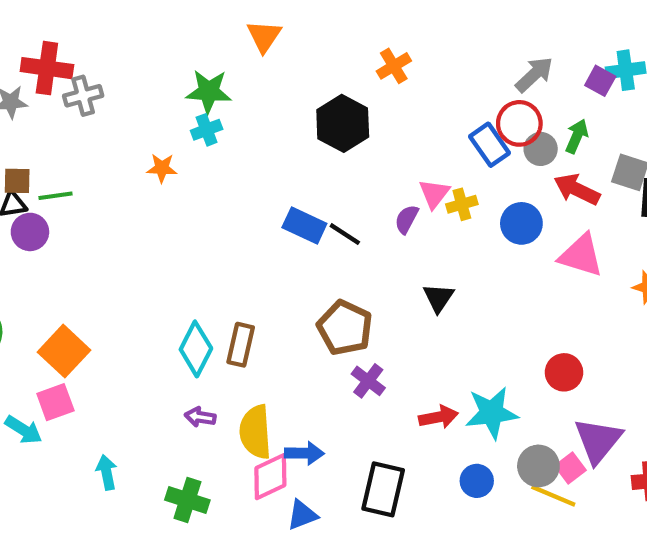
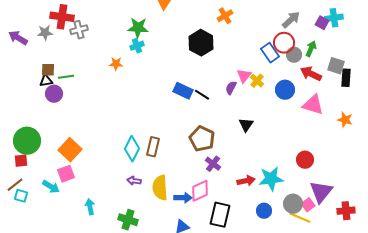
yellow cross: (462, 204) -> (257, 81), turned -32
pink diamond: (270, 477) -> (200, 191), moved

